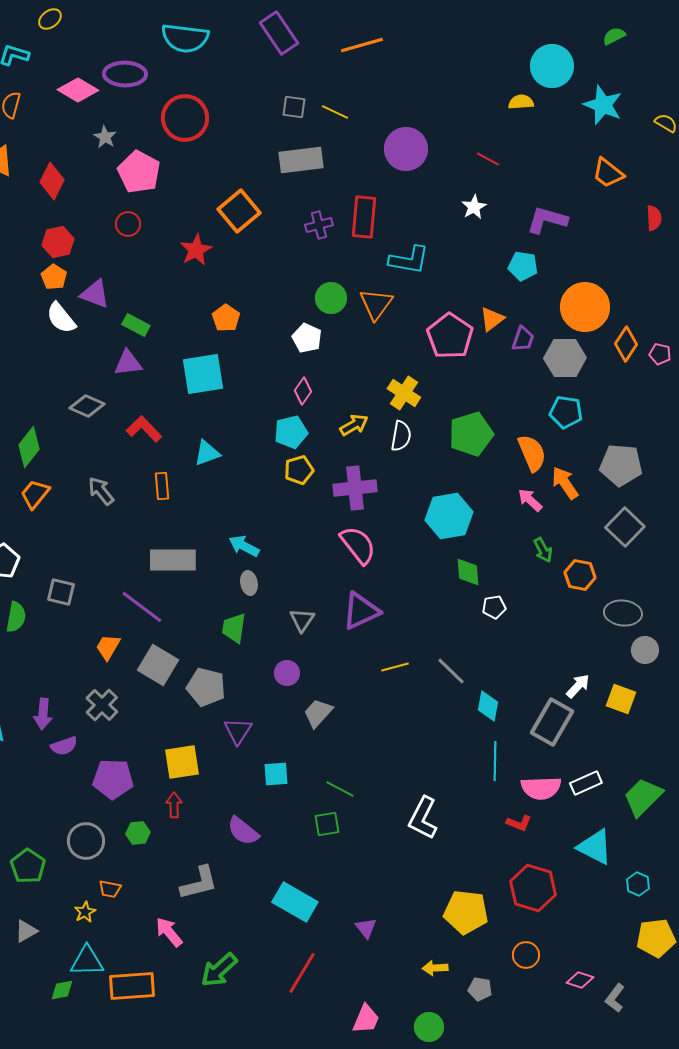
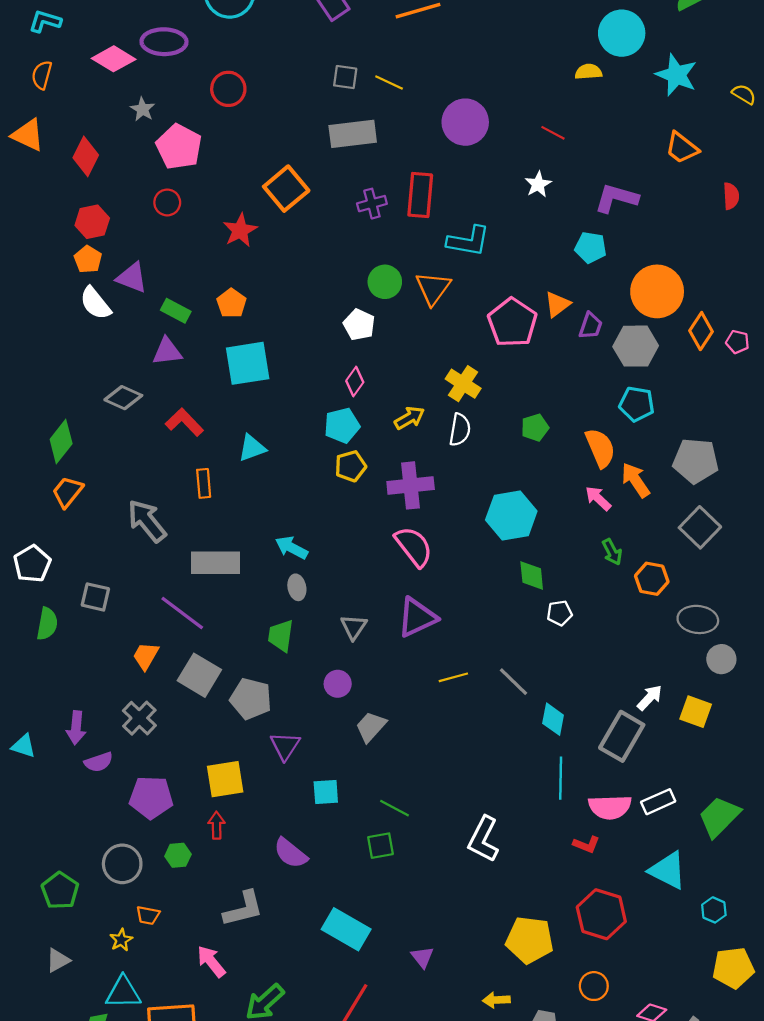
red circle: (185, 118) -> (228, 89), size x0.7
orange pentagon: (226, 318) -> (232, 303), moved
green pentagon: (471, 434) -> (535, 428), size x0.6
gray arrow: (101, 491) -> (147, 521), moved, size x1.4

